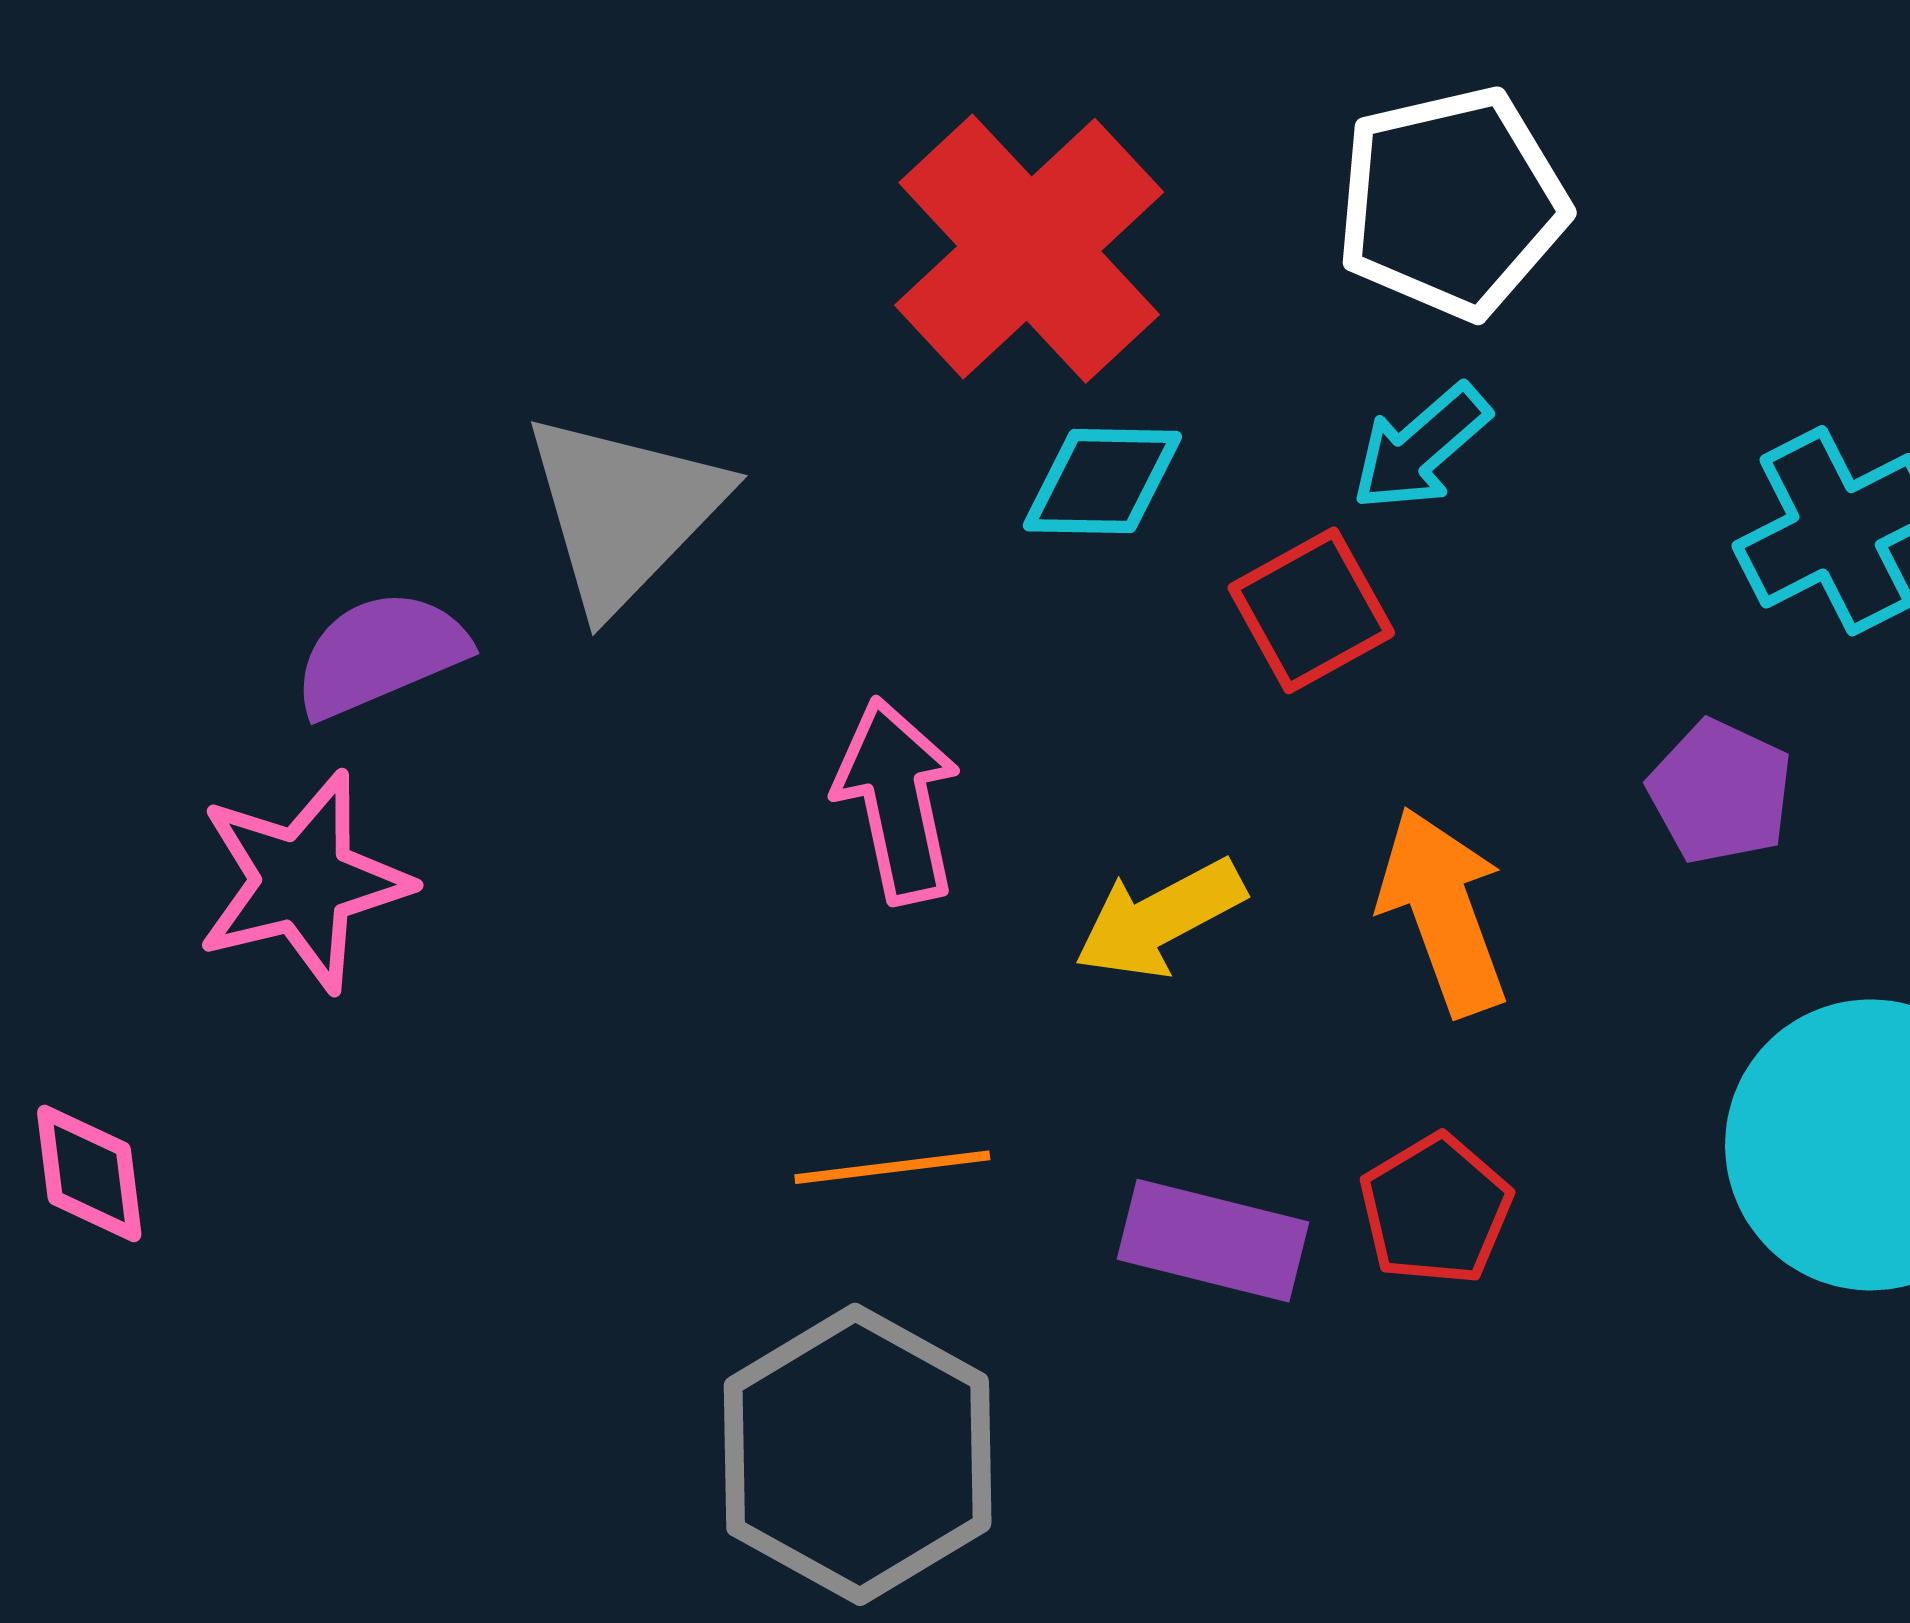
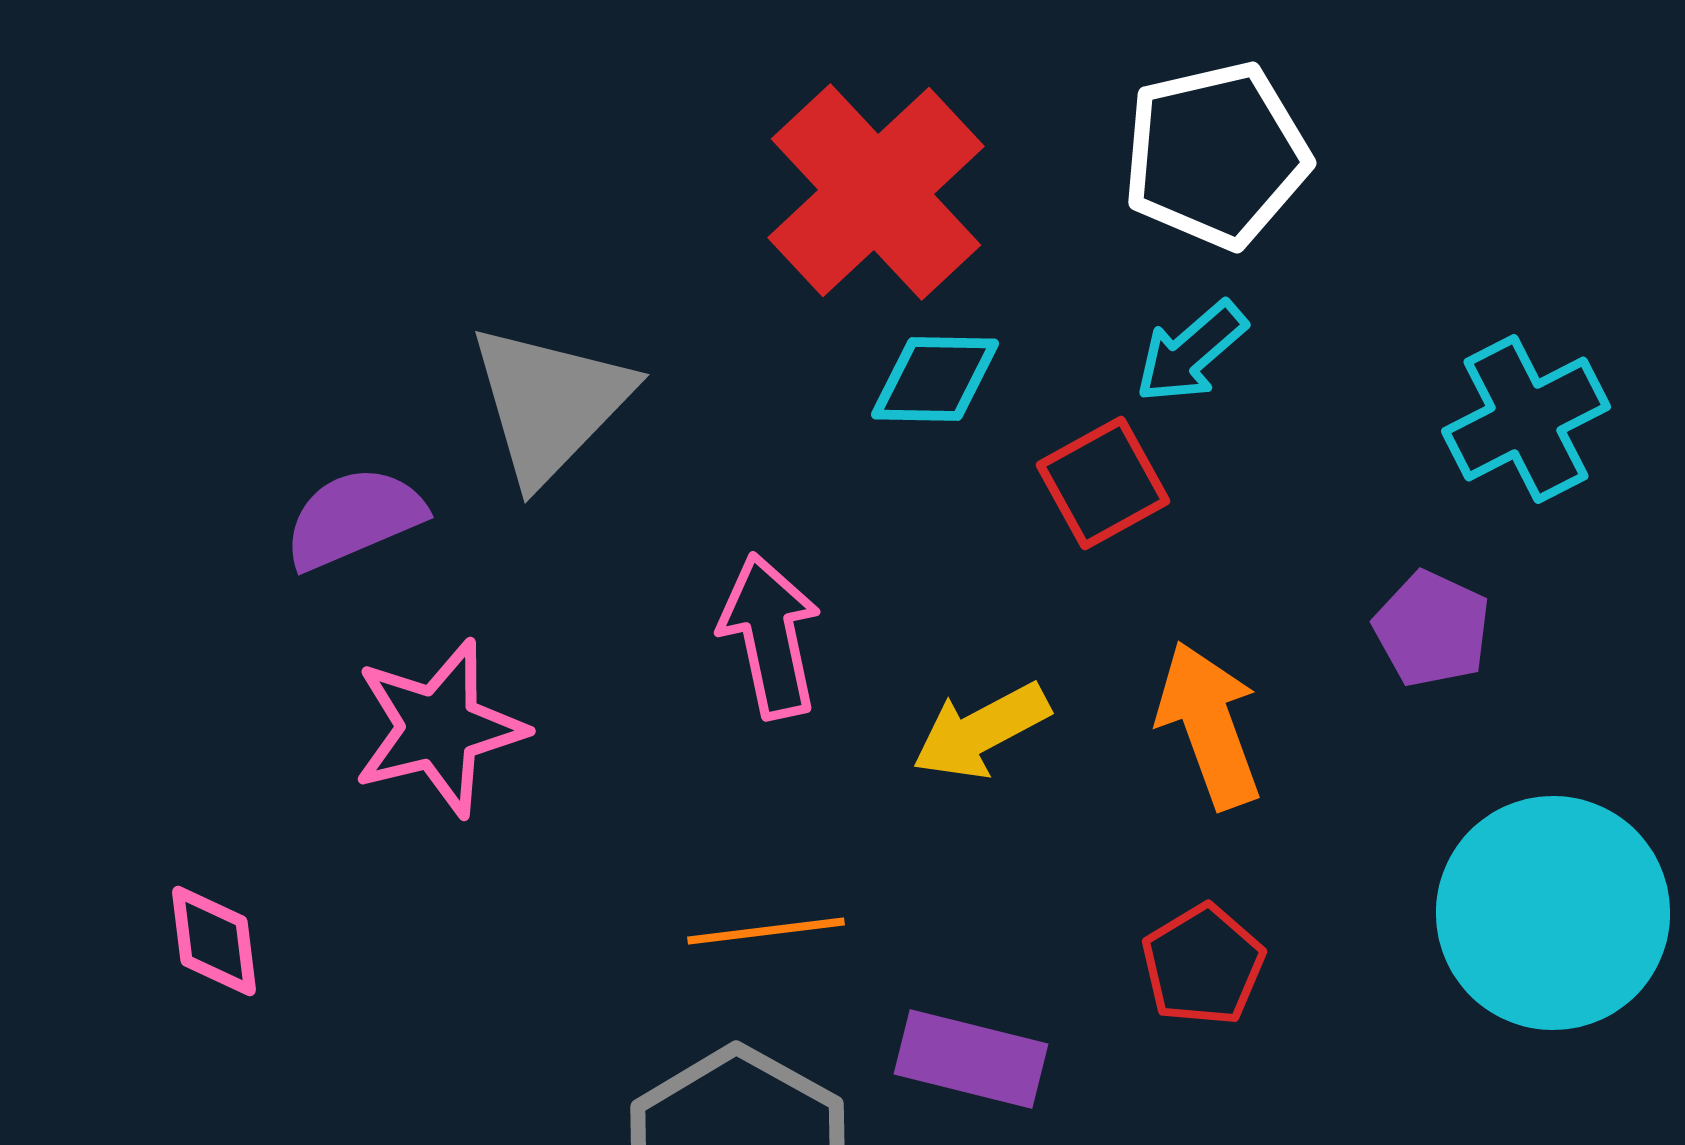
pink star: (303, 881) -> (439, 728), moved
pink diamond: (89, 1173) -> (214, 941), moved
purple rectangle: (1213, 1241) -> (971, 1059), moved

